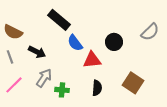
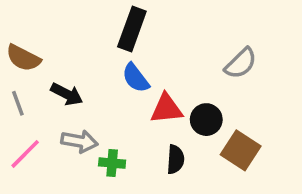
black rectangle: (59, 20) -> (132, 29), moved, turned 70
gray semicircle: (150, 32) -> (241, 63), moved
black circle: (114, 42) -> (206, 120), moved
gray arrow: (44, 78) -> (79, 141), turned 66

